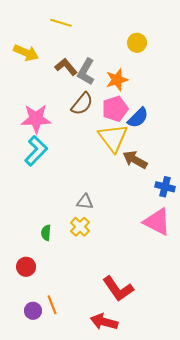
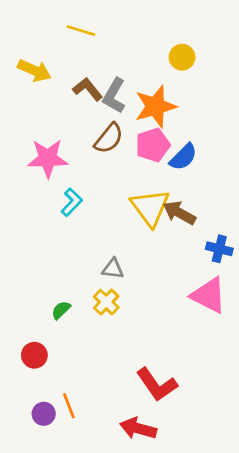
orange star: (117, 80) -> (155, 106), size x1.4
yellow triangle: (113, 138) -> (150, 208), moved
cyan L-shape: (36, 151) -> (72, 202), moved, size x0.7
green semicircle: (46, 233) -> (61, 310), turned 42

